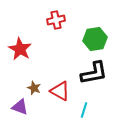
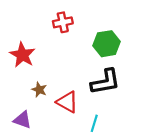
brown star: (34, 88) -> (39, 90), moved

